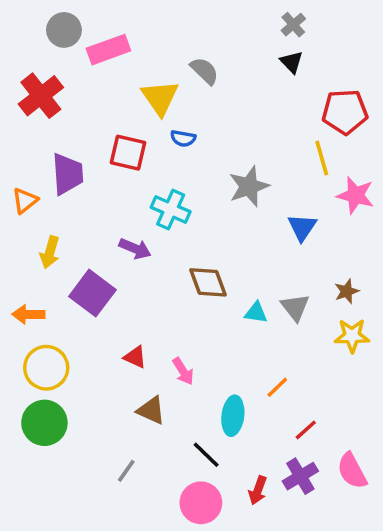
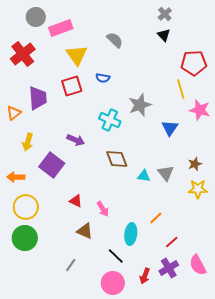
yellow triangle: (160, 98) -> (77, 55), moved
red square: (128, 153) -> (72, 86), turned -30
cyan cross: (171, 210) -> (110, 120), moved

